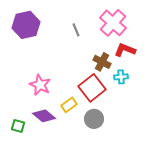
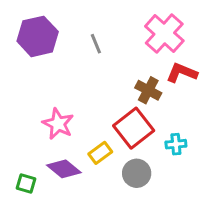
gray line: (76, 30) -> (96, 44), moved
cyan cross: (121, 77) -> (176, 144), moved

